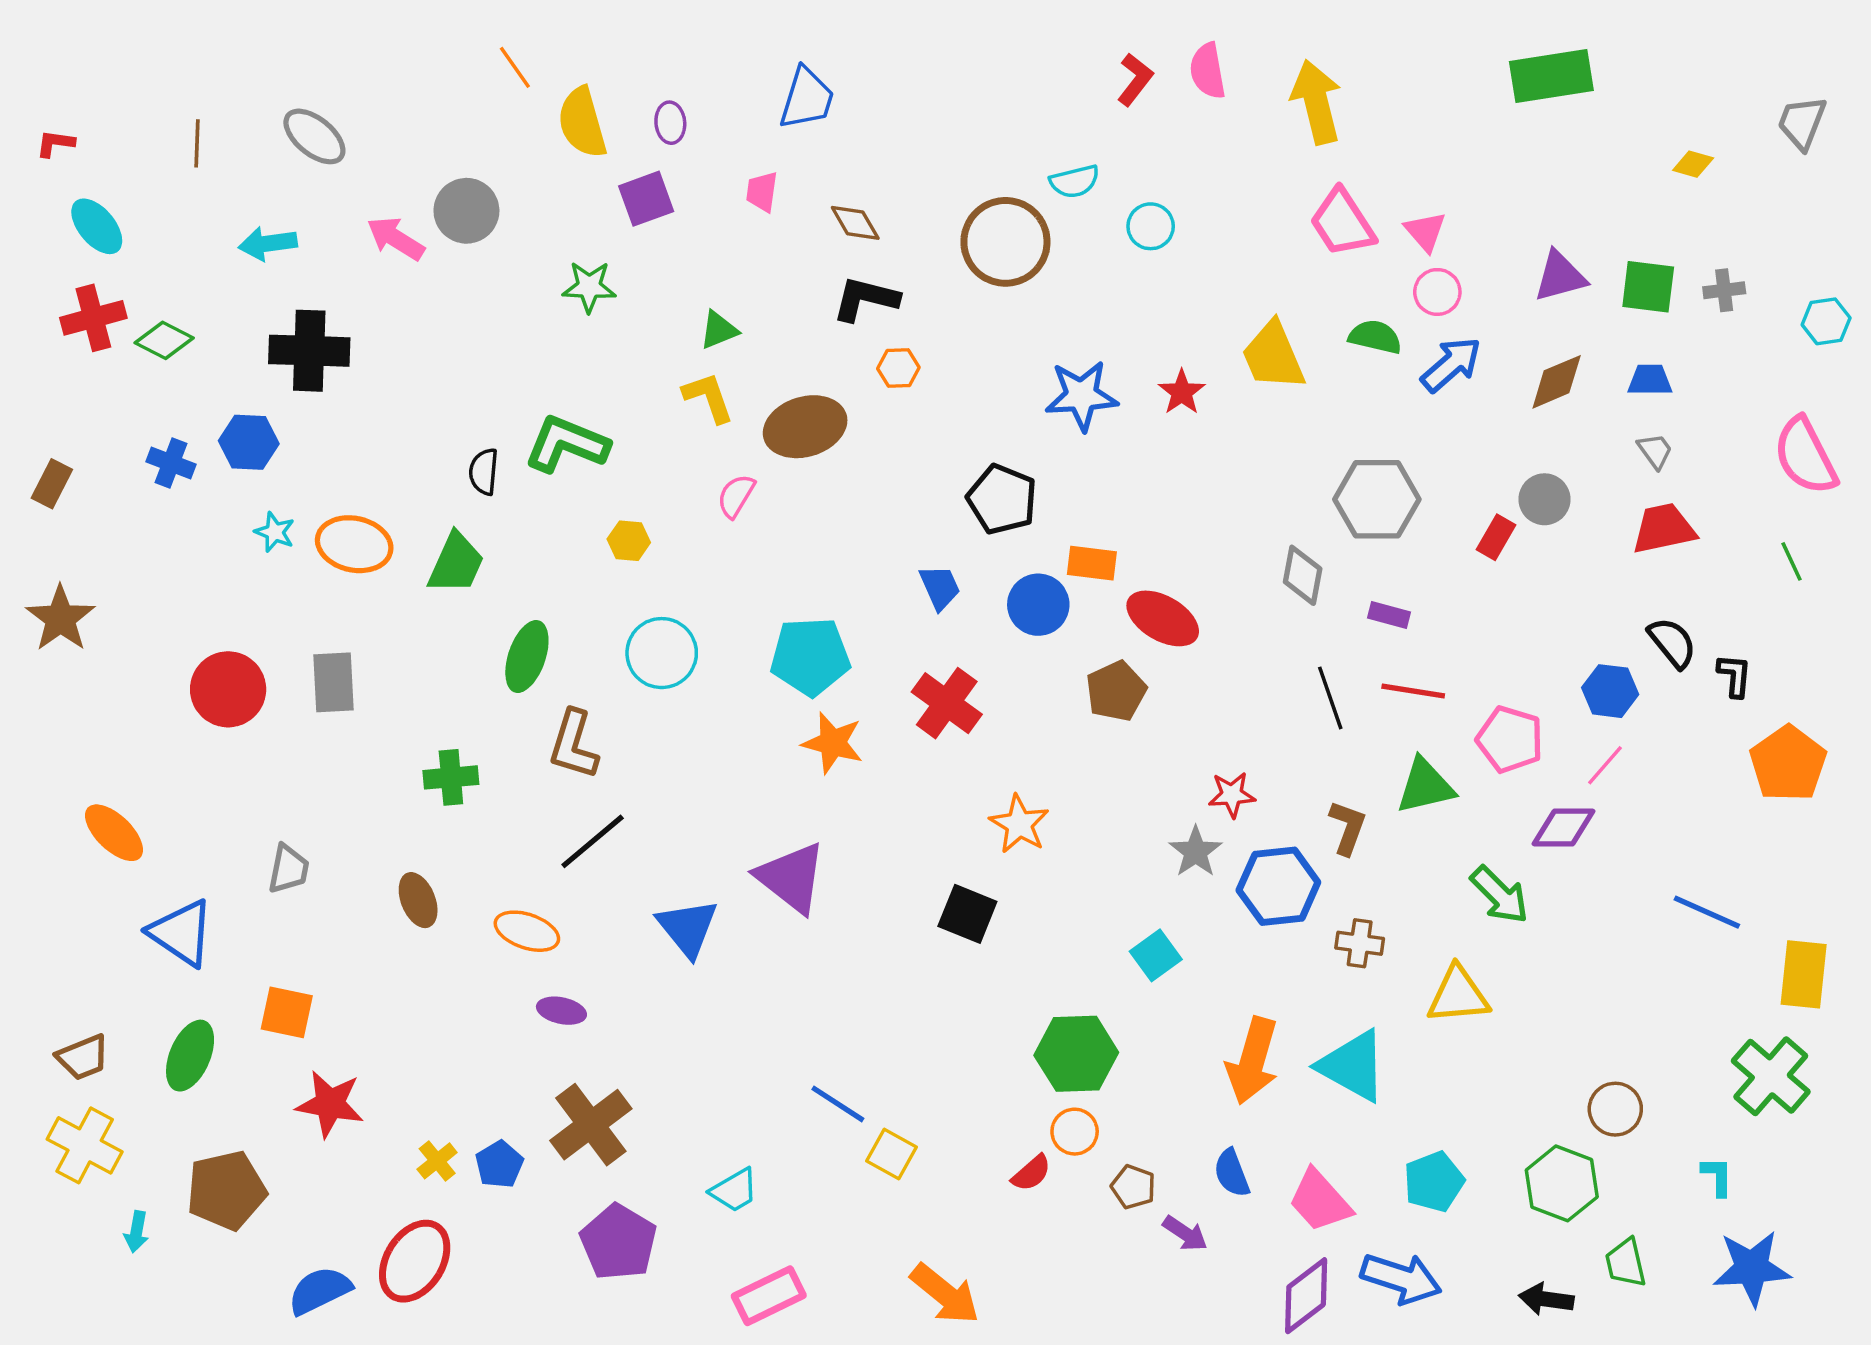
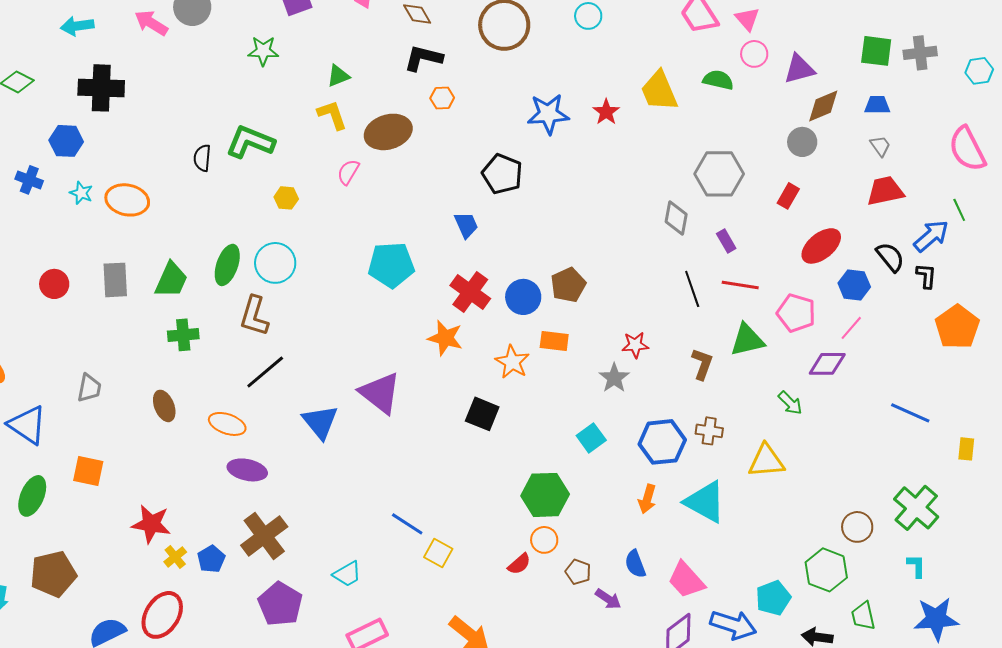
purple triangle: (1560, 276) -> (799, 69), moved
gray cross: (1724, 290) -> (920, 53), size x1.4
blue arrow: (1451, 365) -> (931, 236), moved
blue cross: (171, 463) -> (29, 180), moved
gray circle: (1544, 499) -> (802, 142), moved
green trapezoid: (456, 563) -> (171, 280), moved
orange rectangle: (1092, 563) -> (554, 341), moved
blue circle: (1038, 605) -> (523, 297), moved
purple rectangle: (1389, 615) -> (726, 241), turned 45
red ellipse: (1163, 618) -> (821, 246), moved, turned -69
cyan circle: (662, 653) -> (275, 263), moved
red circle: (228, 689) -> (54, 284), size x0.7
orange star: (833, 743) -> (445, 338), moved
blue hexagon: (1278, 886) -> (662, 442), moved
green arrow: (1500, 895) -> (790, 403), size x0.7
yellow rectangle: (1804, 974) -> (966, 449), size x0.6
purple ellipse: (561, 1011) -> (247, 470), size x1.4
orange arrow: (1253, 1061) -> (647, 499), size x0.6
green cross: (1771, 1076) -> (916, 508), moved
red star: (330, 1104) -> (151, 524), moved
cyan pentagon: (1434, 1182) -> (773, 598), moved

